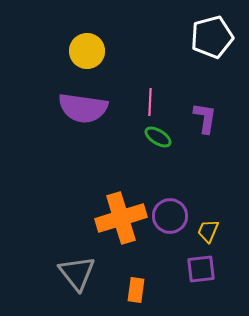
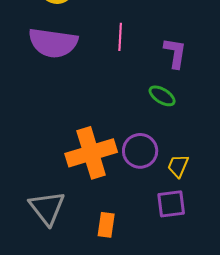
green ellipse: (158, 137) -> (162, 96), moved

